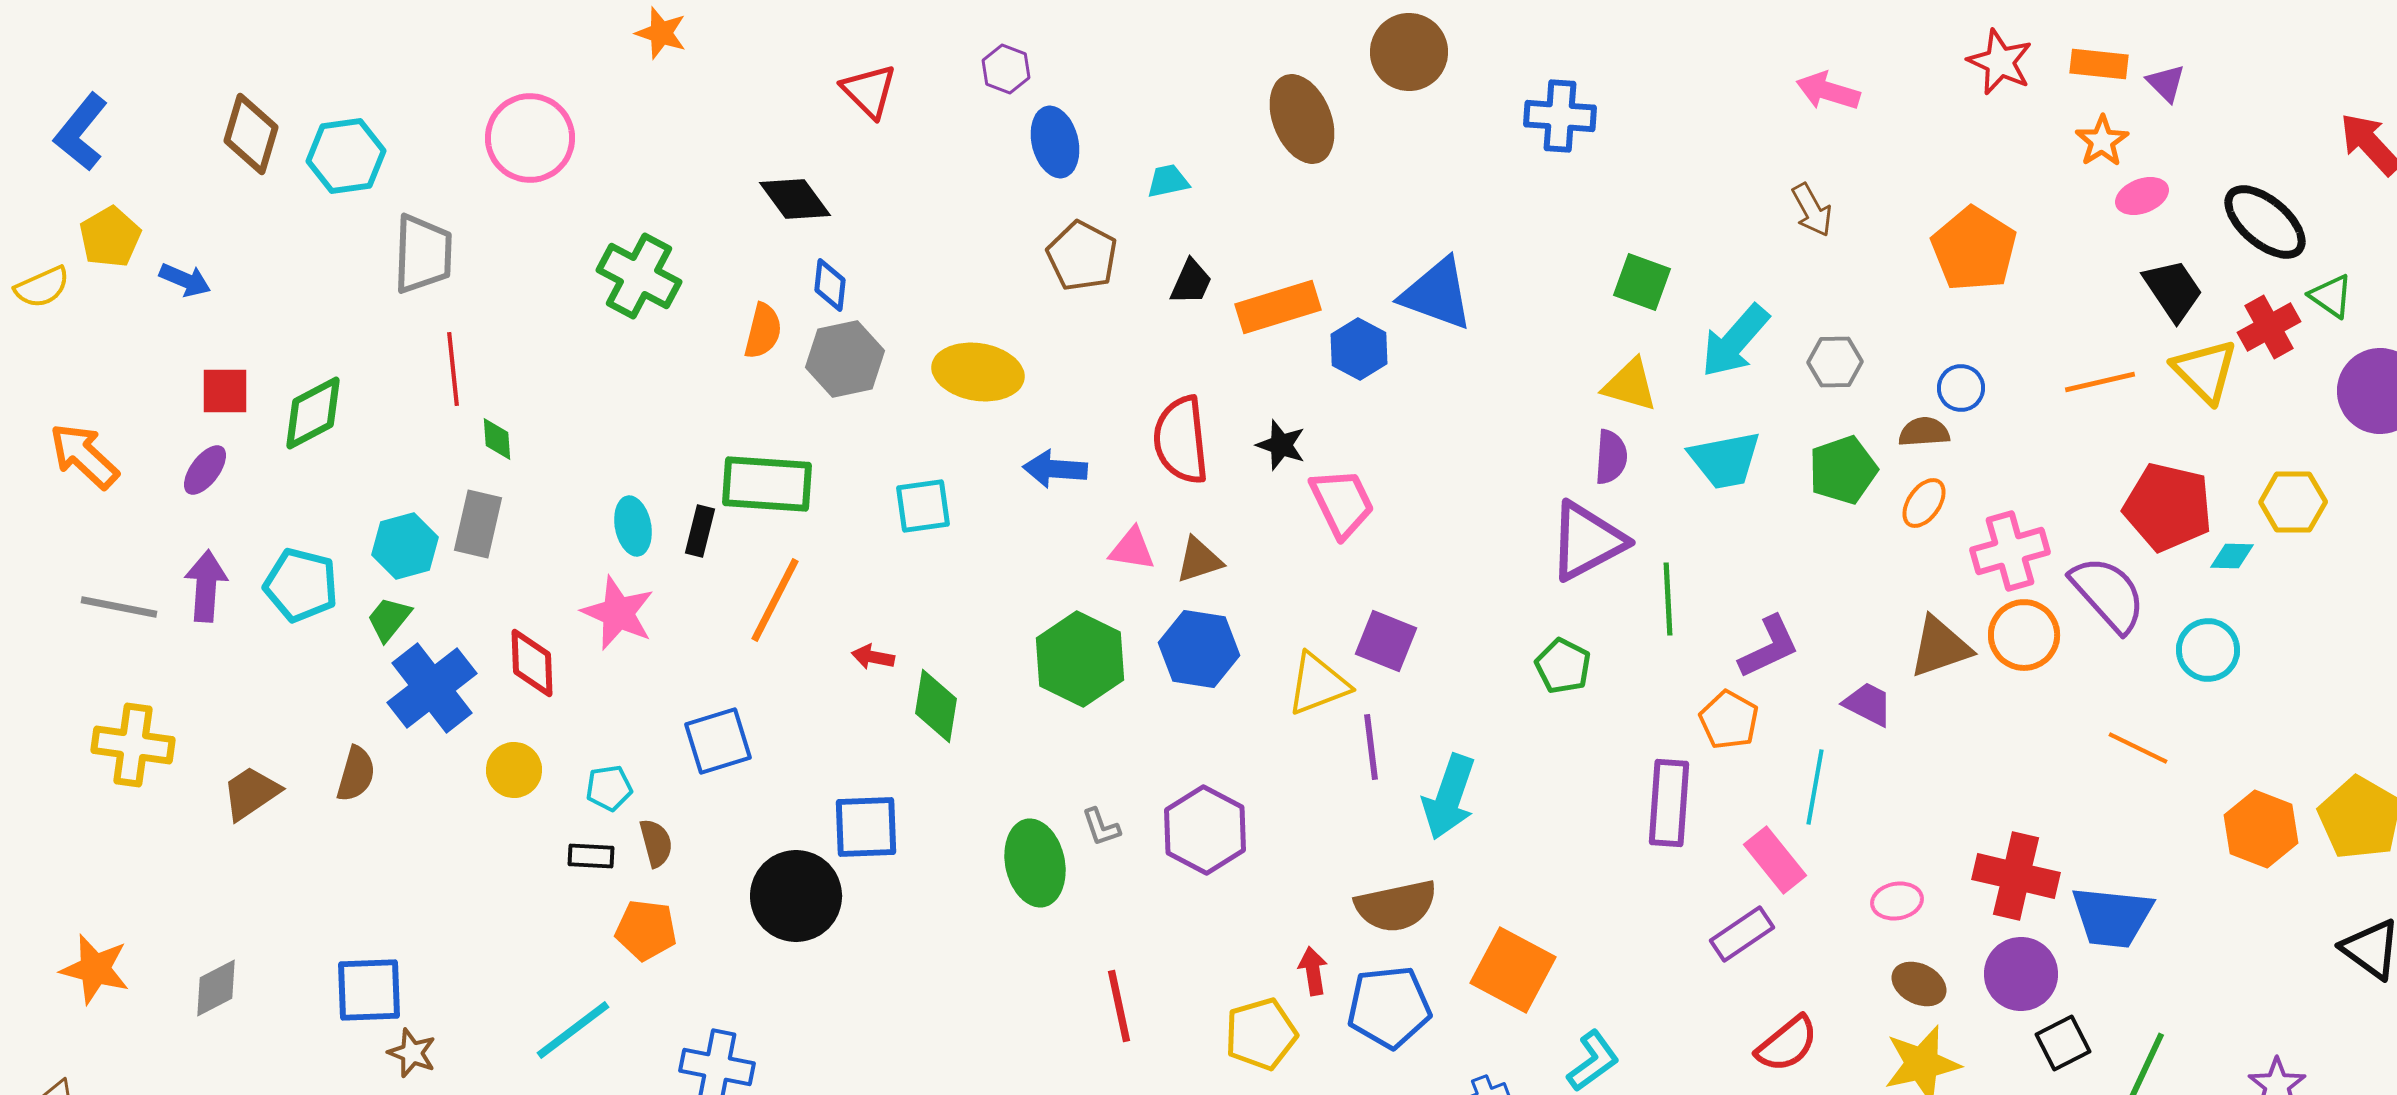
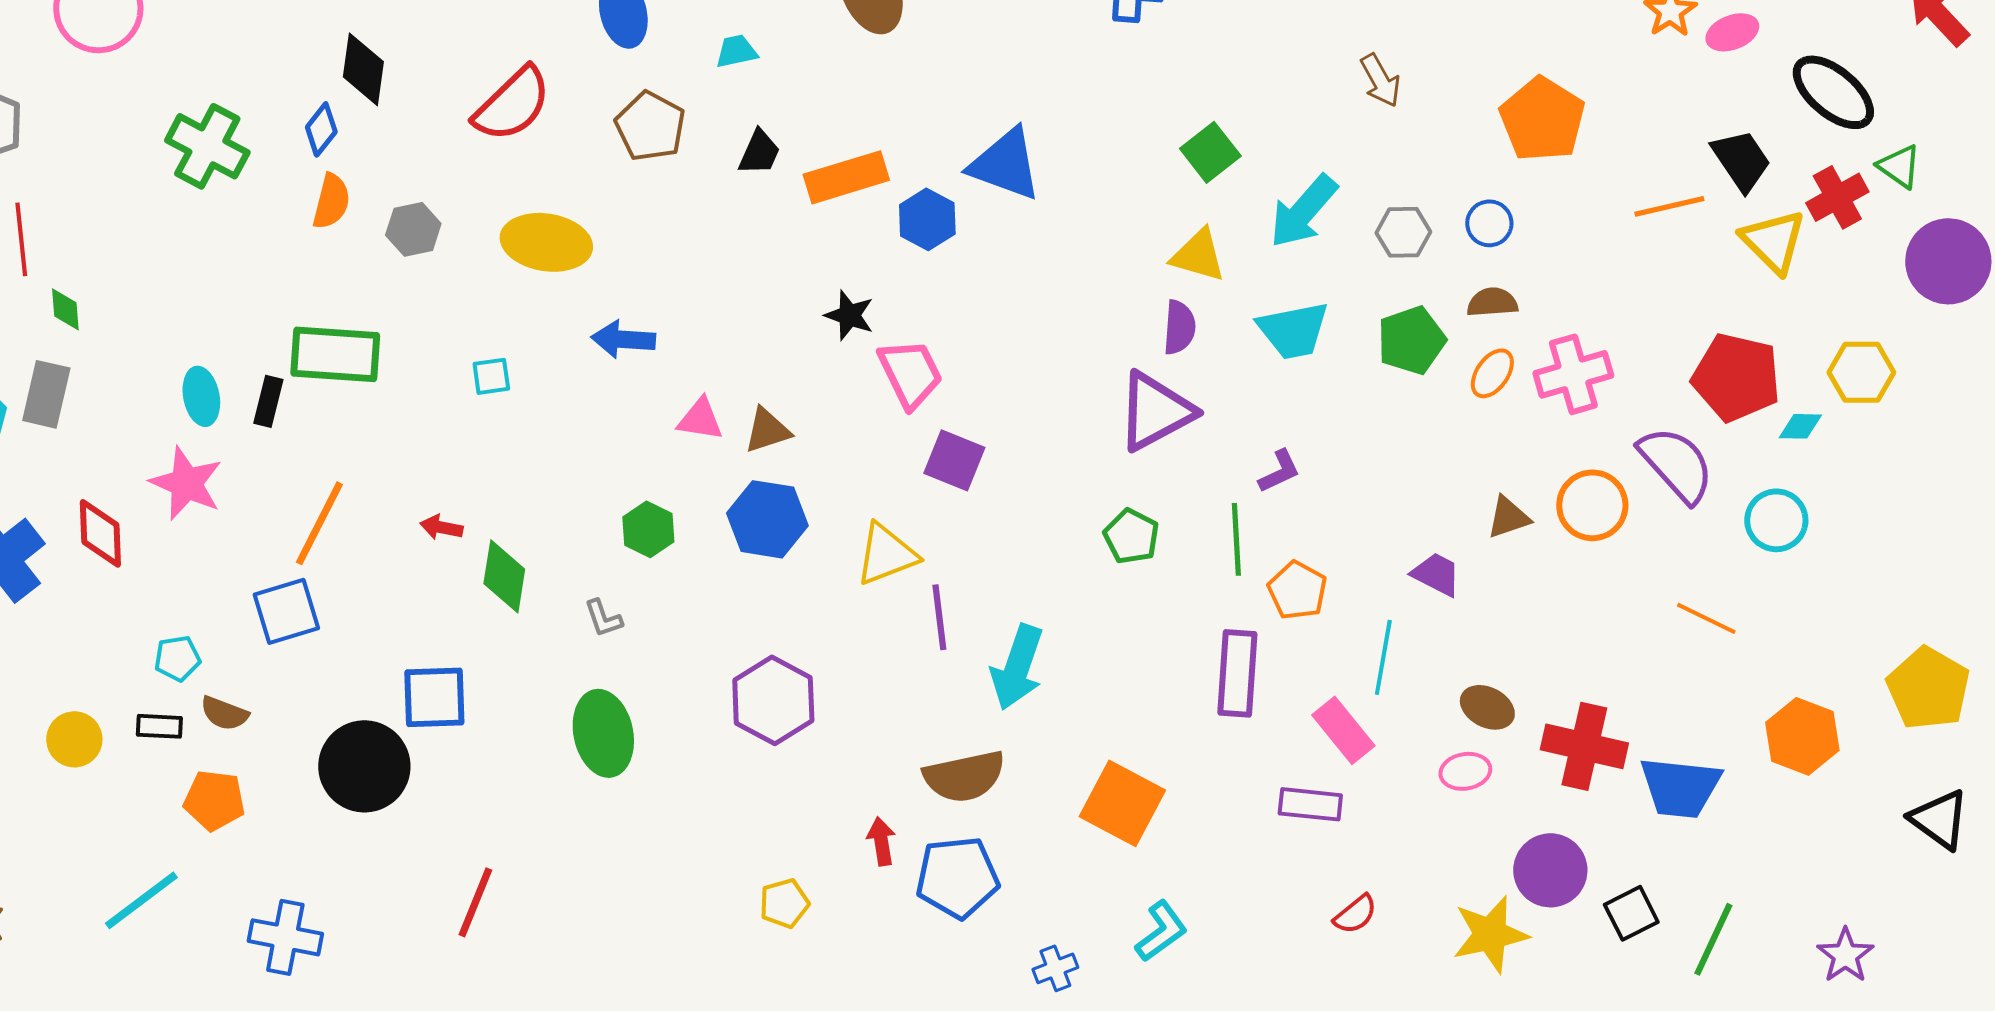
pink ellipse: (2142, 196) -> (1732, 32), moved
black diamond: (795, 199) -> (363, 69), turned 44
green square: (1642, 282) -> (1210, 152), turned 32
blue diamond: (830, 285) -> (321, 129), moved, turned 32
gray hexagon: (845, 359) -> (413, 229), size x0.7
orange line: (2100, 382) -> (1669, 206), moved
blue circle: (1961, 388) -> (1489, 223), moved
red semicircle: (1181, 440) -> (512, 104), moved, turned -128
cyan square: (923, 506) -> (491, 376), size x0.7
pink cross: (2010, 551) -> (1573, 374), moved
green line: (1668, 599) -> (1236, 539), moved
orange line: (775, 600) -> (319, 523), moved
purple square: (1386, 641) -> (954, 460), moved
purple L-shape: (1769, 647) -> (1279, 471), moved, size x0.7
brown triangle: (1940, 647) -> (1508, 517), size x0.7
green hexagon: (1080, 659) -> (648, 529), size x0.6
yellow circle: (514, 770) -> (74, 739), moved
gray L-shape: (1101, 827) -> (603, 618), moved
orange hexagon: (2261, 829) -> (1802, 736), moved
brown semicircle: (656, 843) -> (224, 713), turned 126
purple rectangle: (1742, 934) -> (1310, 804), turned 40
orange square: (1513, 970) -> (1122, 803), moved
purple circle: (2021, 974) -> (1550, 870), moved
brown ellipse: (1919, 984) -> (1487, 707), moved
red line: (1119, 1006) -> (475, 902), moved, turned 34
yellow pentagon: (1261, 1034) -> (784, 903), moved, size x0.7
red semicircle: (1787, 1044) -> (1355, 914), size x0.7

